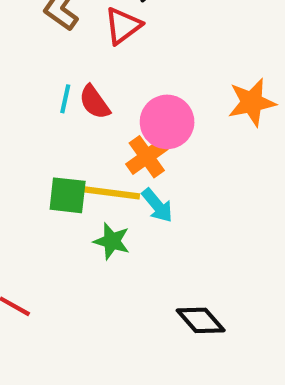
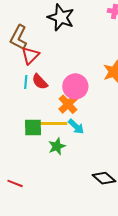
red triangle: (123, 26) -> (30, 55), moved
green star: (112, 241) -> (57, 146), turned -30

